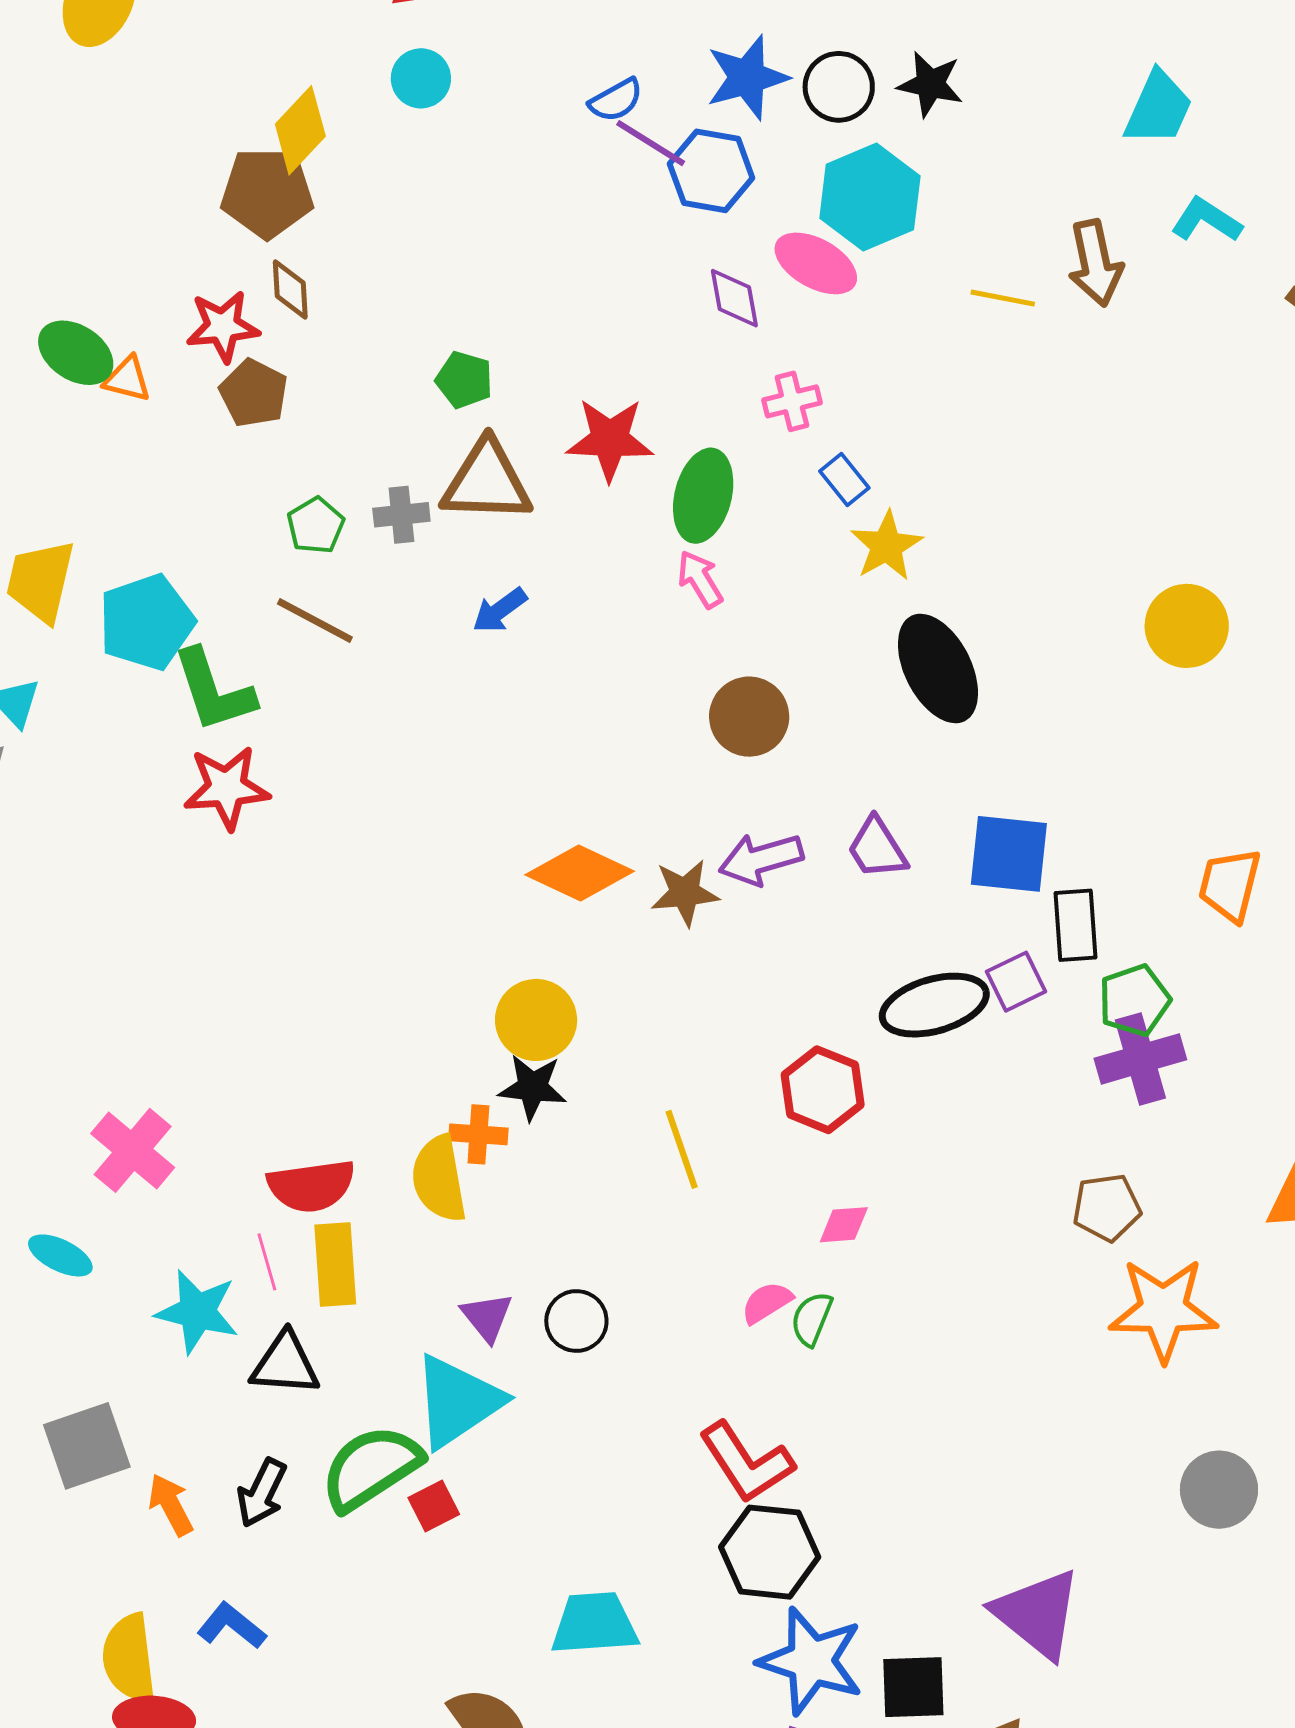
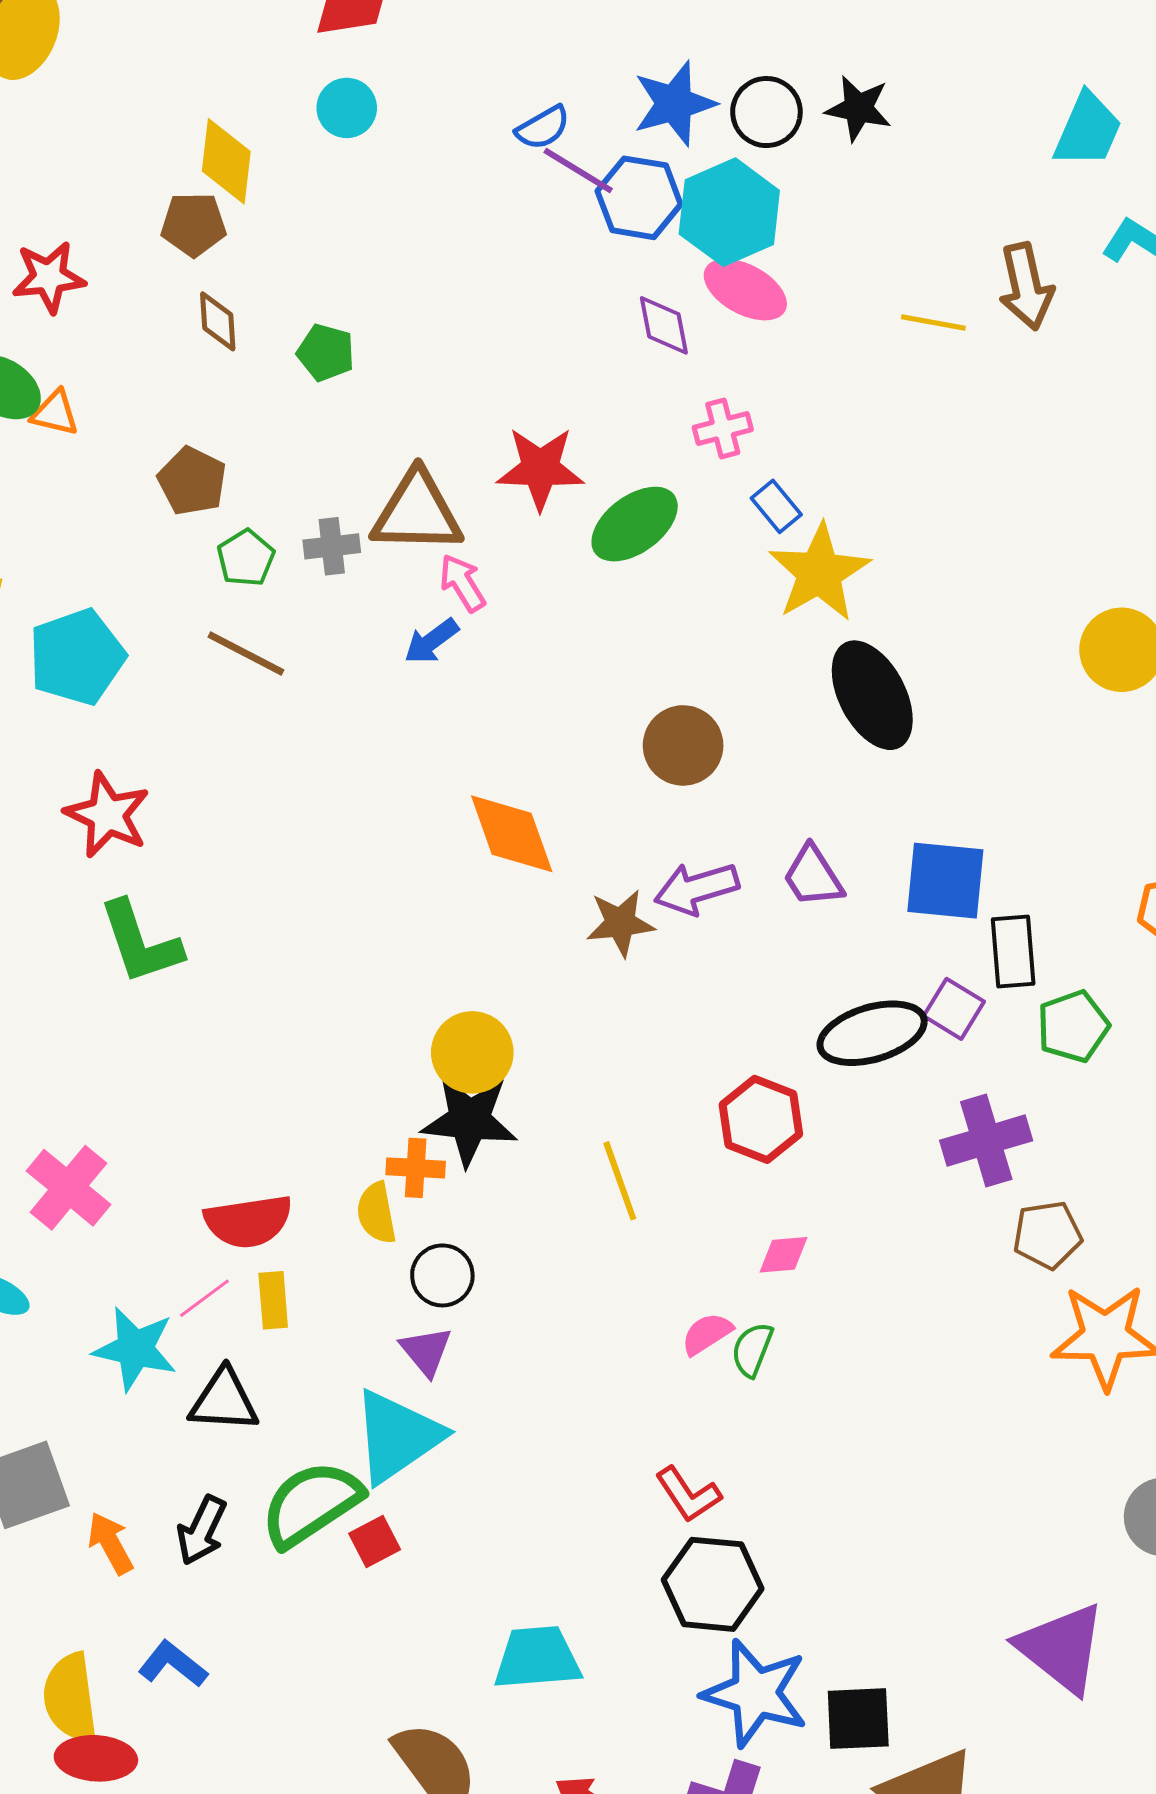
yellow diamond: (300, 130) -> (226, 161), turned -36
brown pentagon: (267, 193) -> (193, 224), size x0.7
cyan hexagon: (870, 197) -> (729, 212), moved
red star: (223, 326) -> (49, 277), moved
green pentagon: (464, 380) -> (326, 353), moved
brown pentagon: (254, 393) -> (192, 481), moved
green ellipse: (703, 496) -> (635, 524), turned 40
yellow star: (887, 546) -> (819, 573), size x1.4
pink arrow: (700, 579) -> (462, 583), moved
green L-shape: (214, 690) -> (140, 942), moved
red star: (227, 788) -> (107, 815), moved, turned 30
orange diamond: (580, 873) -> (512, 834), moved, turned 46
purple square: (1016, 982) -> (954, 1009), turned -32
purple cross: (1140, 1059) -> (986, 1140), moved
black star: (532, 1087) -> (469, 1120), size x1.4
yellow semicircle: (439, 1179) -> (376, 1213), size x0.7
pink line: (267, 1262) -> (204, 1298), turned 70
yellow rectangle: (335, 1265) -> (273, 1300), size x0.7
black circle: (576, 1321) -> (442, 1275), moved
red L-shape: (746, 1462) -> (688, 1494), size x0.7
purple triangle: (1037, 1614) -> (1062, 1648), moved

